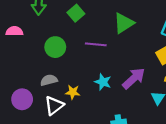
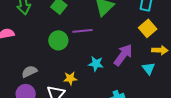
green circle: (55, 47) -> (58, 40), moved
gray semicircle: (49, 80) -> (29, 71), moved

